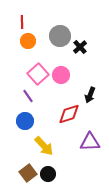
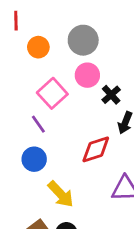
red line: (22, 22) -> (16, 21), moved
black cross: (80, 47) -> (111, 95), moved
pink circle: (61, 75) -> (87, 75), moved

